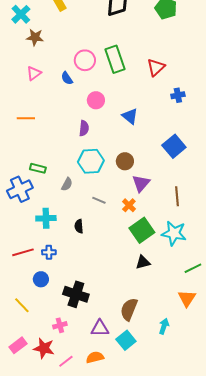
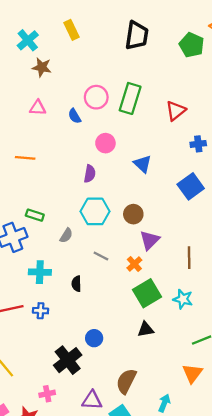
green rectangle: (115, 59) -> (130, 98), turned 32
pink triangle: (34, 73) -> (38, 108), turned 35
blue square: (174, 146) -> (191, 186), moved
cyan star: (174, 233) -> (183, 299), size x0.7
blue circle: (41, 279) -> (94, 338), moved
black cross: (76, 294) -> (68, 360), turned 30

